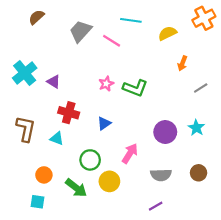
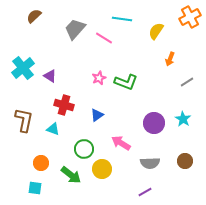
yellow semicircle: (167, 33) -> (156, 31), turned -30
pink arrow: (130, 153) -> (121, 143), turned -90

